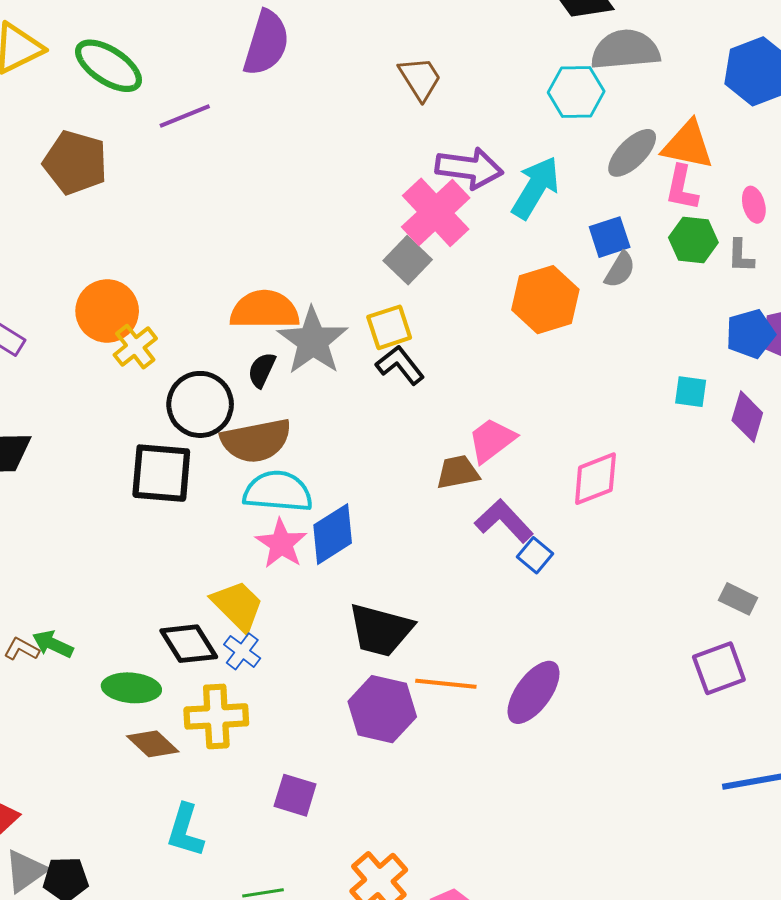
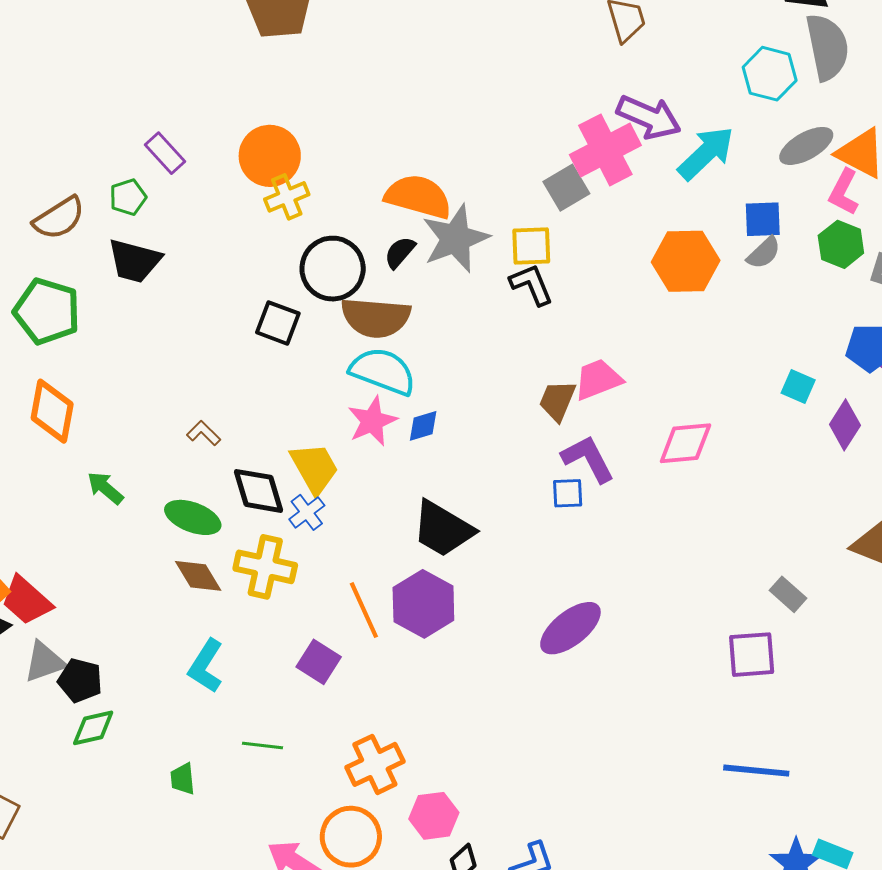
gray semicircle: (625, 50) -> (827, 47), turned 68
brown trapezoid: (458, 472) -> (557, 401), turned -72
black square: (161, 473) -> (278, 323), size x0.7
blue diamond: (333, 534) -> (423, 426), size x0.6
blue square: (535, 555) -> (568, 493), moved, turned 32
green arrow: (53, 644) -> (105, 488), moved
brown L-shape: (22, 649) -> (204, 433), moved
orange line: (446, 684) -> (364, 610), moved, turned 44

